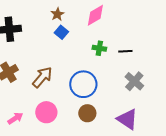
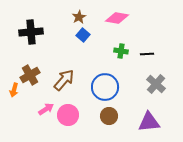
pink diamond: (95, 15) -> (117, 18), turned 40
pink arrow: (15, 118) -> (46, 109), moved
purple triangle: (127, 119) -> (149, 122), turned -40

